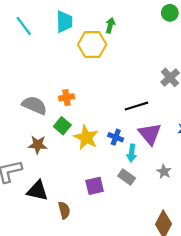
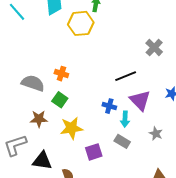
orange cross: (66, 97) -> (61, 74), turned 32
yellow star: (86, 137) -> (71, 128), moved, turned -30

